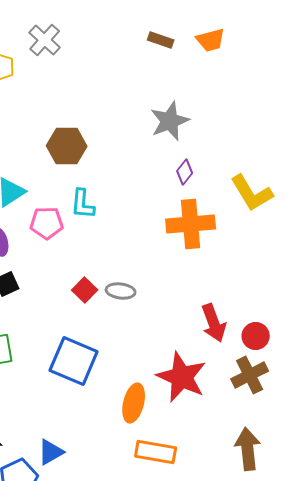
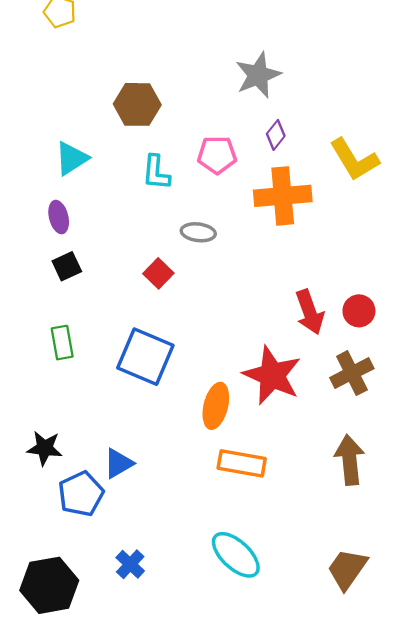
pink pentagon: (47, 223) -> (217, 155), moved
gray ellipse: (121, 291) -> (198, 232), moved
red circle: (256, 336) -> (359, 311), moved

